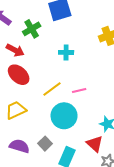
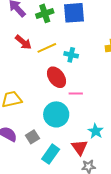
green cross: (32, 29) -> (45, 13), moved
red ellipse: (19, 75) -> (56, 77), moved
yellow line: (52, 89) -> (47, 48), moved

